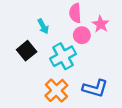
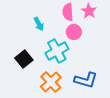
pink star: (101, 24) -> (89, 11), moved
black square: (27, 51) -> (24, 59), moved

